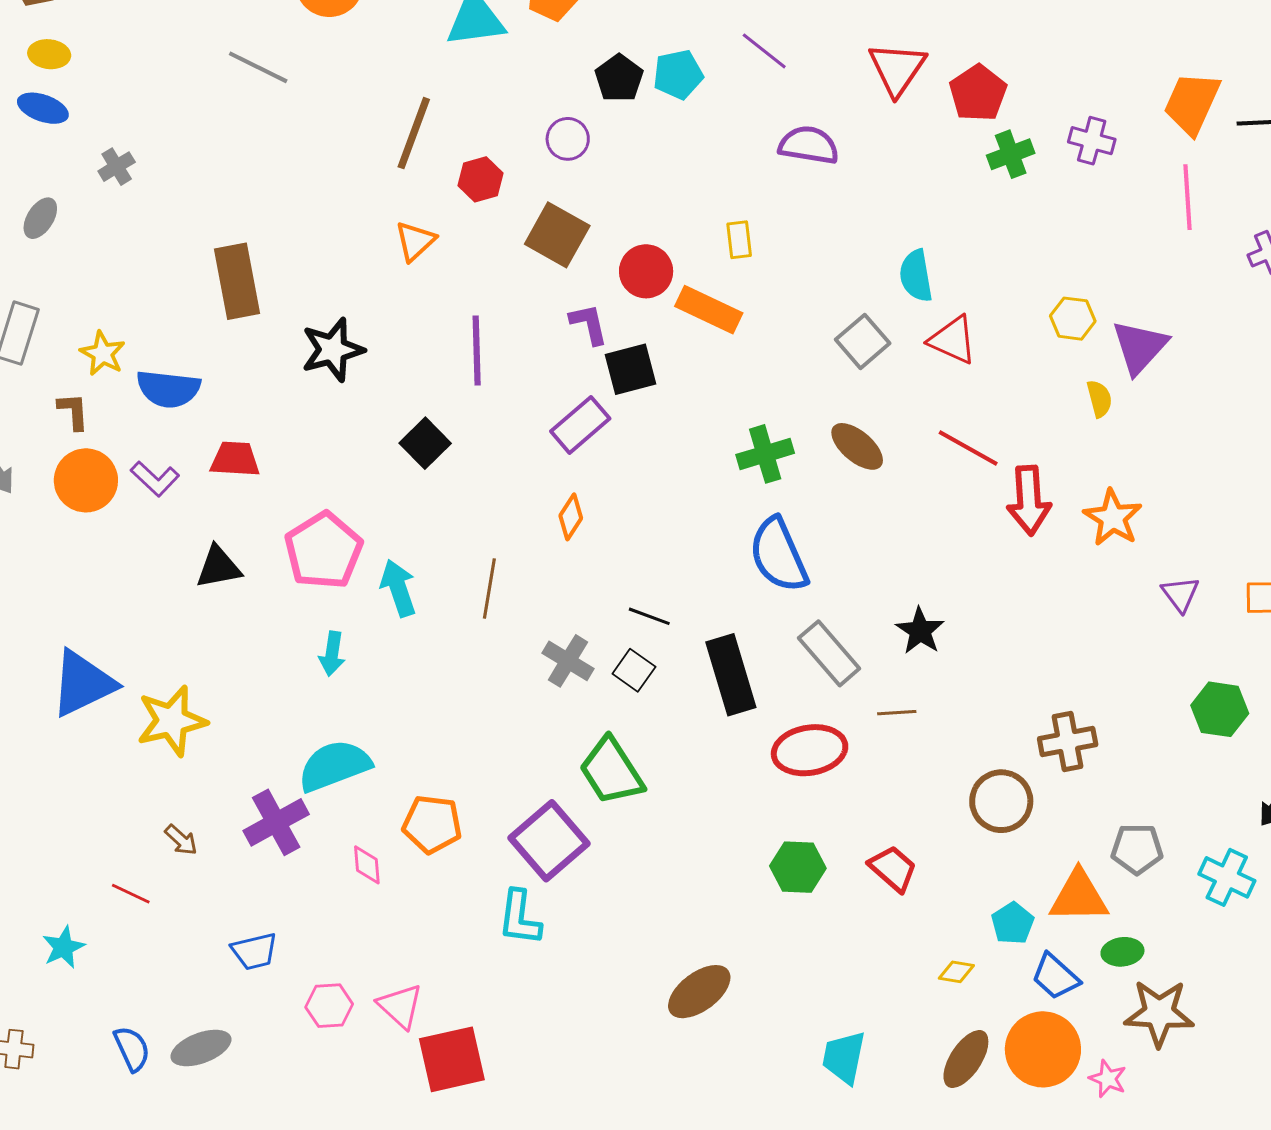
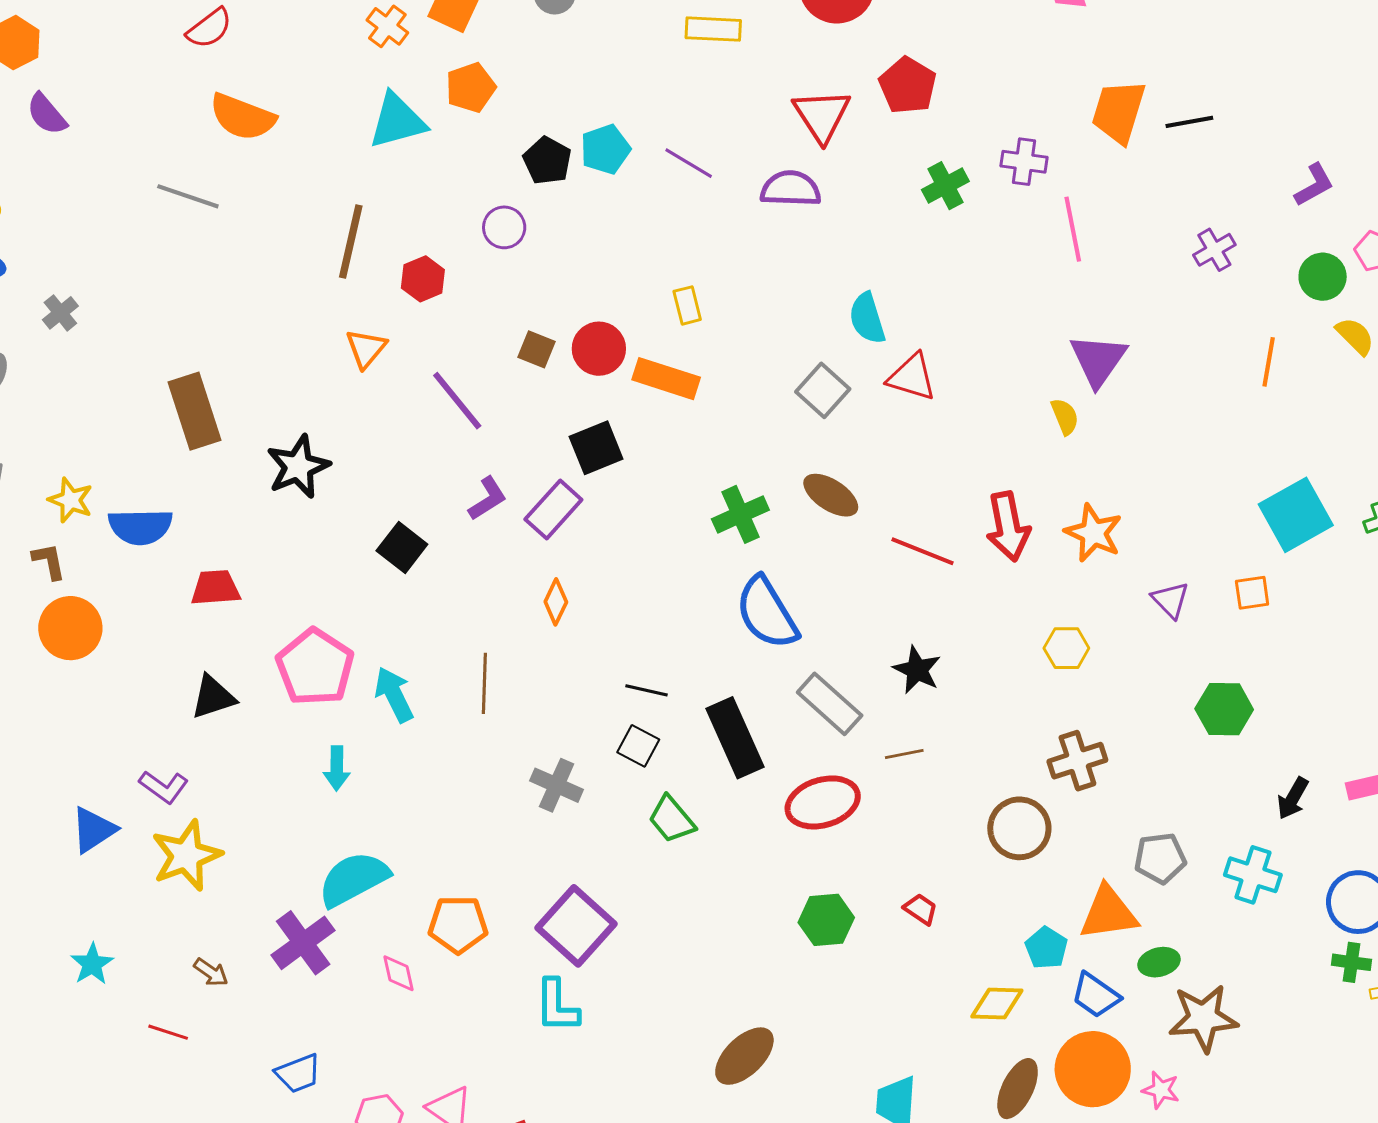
purple line: (764, 51) -> (689, 163), moved
red pentagon: (978, 93) -> (908, 85), moved
purple semicircle: (809, 145) -> (791, 189), moved
pink line: (1187, 197) -> (1073, 229), moved
brown square: (557, 235) -> (536, 349), moved, size x0.6
yellow hexagon: (1073, 319) -> (1066, 648), moved
purple L-shape: (589, 324) -> (488, 499), moved, turned 78
purple line: (477, 350) -> (457, 401), moved, turned -30
red line: (968, 448) -> (922, 551), moved
purple L-shape: (155, 479) -> (164, 787), moved
gray cross: (568, 661) -> (557, 785), moved
blue triangle: (83, 683) -> (93, 830), size x0.7
green trapezoid: (611, 771) -> (672, 819), moved, size x0.7
red trapezoid: (893, 869) -> (921, 909), size x0.7
cyan star: (63, 947) -> (92, 964), moved
yellow diamond: (956, 972) -> (997, 1003), size x1.5

